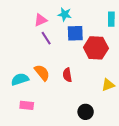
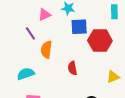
purple line: (46, 38) -> (30, 33), moved
orange semicircle: (42, 73) -> (46, 50), moved, turned -132

